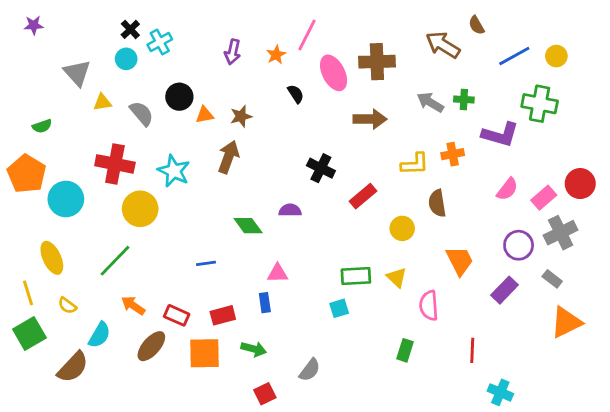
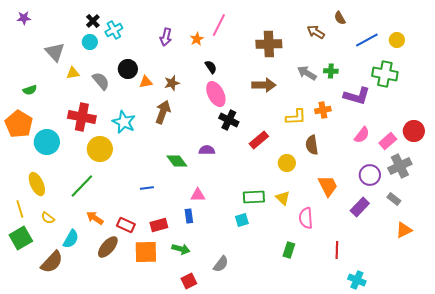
brown arrow: (443, 45) -> (316, 32), size x0.7
pink ellipse: (334, 73) -> (216, 94), moved
orange triangle: (566, 322) -> (404, 230), size x0.7

